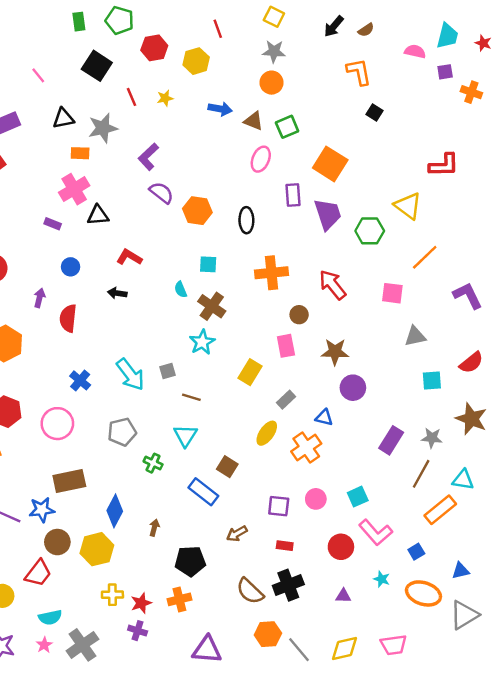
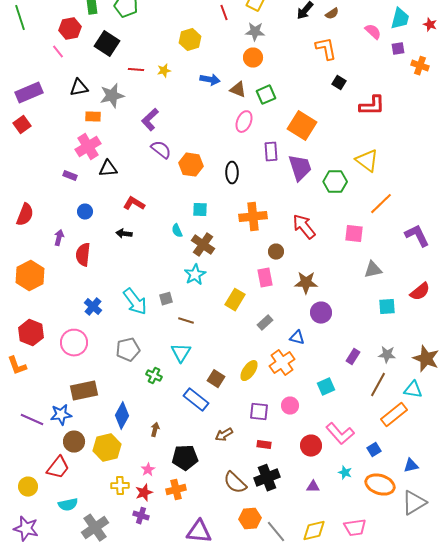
red line: (218, 29) -> (224, 13), moved
red hexagon: (154, 48) -> (70, 29), moved
pink semicircle: (415, 51) -> (373, 32), turned 30
red line: (132, 97) -> (136, 70), turned -63
red L-shape: (444, 165) -> (372, 106), moved
brown star: (471, 419) -> (426, 359), moved
yellow ellipse: (267, 433) -> (249, 371), moved
purple rectangle: (391, 440) -> (353, 357), size x0.7
cyan square: (358, 497) -> (326, 387), moved
pink star: (44, 645) -> (148, 470), moved

